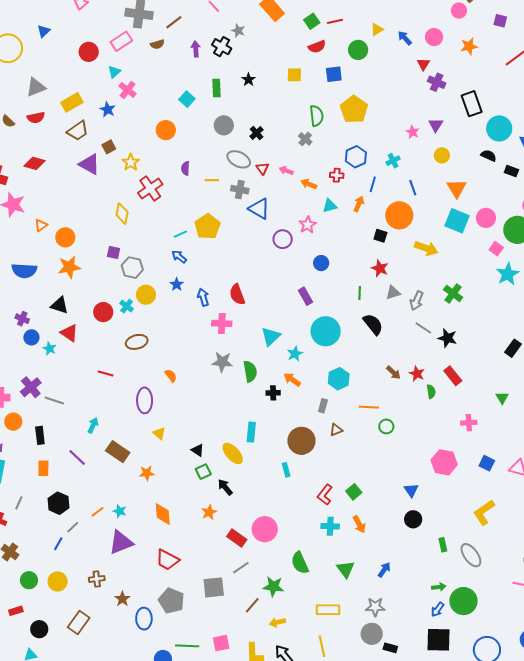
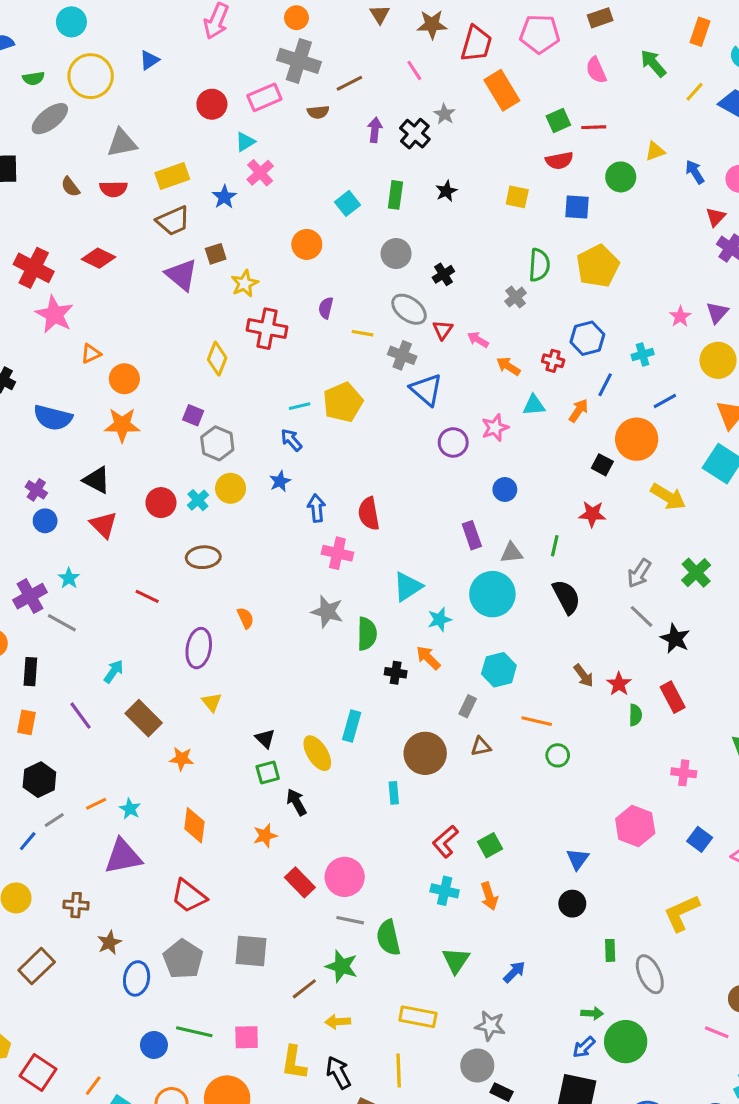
yellow circle: (442, 155) -> (718, 360), size x1.5
red cross: (150, 188) -> (267, 329), turned 35
blue line: (413, 188) -> (665, 401), turned 70
red star: (380, 268) -> (592, 514), turned -30
gray triangle: (393, 292) -> (512, 553), moved
cyan star: (50, 349) -> (69, 578), moved
gray line: (241, 568) -> (350, 920), moved, turned 36

